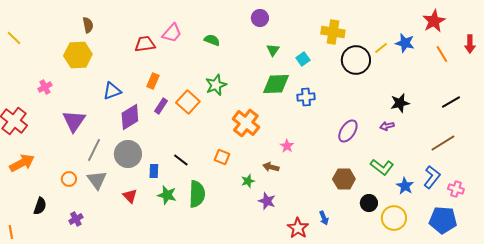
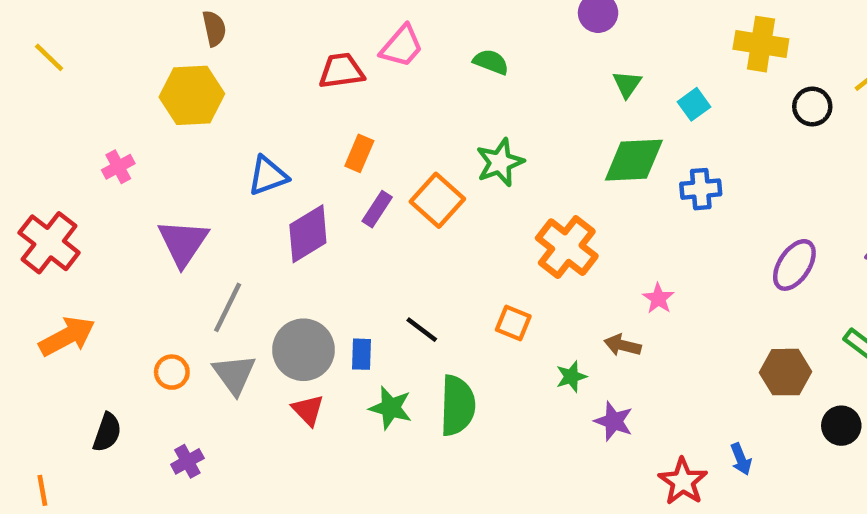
black circle: (356, 60) -> (812, 107), size x0.6
gray circle: (128, 154) -> (303, 350), moved

